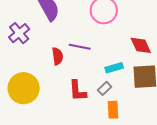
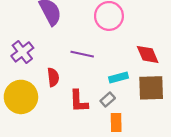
purple cross: (19, 33) -> (22, 52), moved
red semicircle: (57, 56) -> (53, 77), moved

